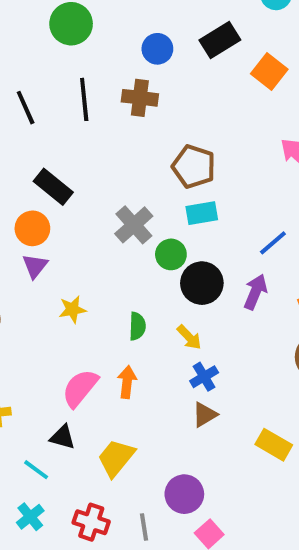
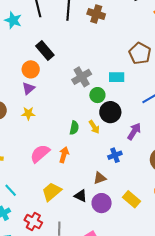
brown pentagon: (194, 167) -> (140, 53), moved
purple arrow: (255, 292) -> (134, 131), moved
yellow star: (72, 309) -> (28, 113), moved
yellow arrow: (189, 337) -> (94, 127), moved
blue cross: (204, 377) -> (115, 155), moved
black triangle: (63, 437) -> (81, 196), moved
purple circle: (184, 494) -> (102, 203), moved

